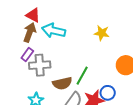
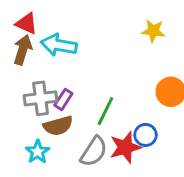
yellow star: (102, 33) -> (153, 31), moved
purple rectangle: (27, 54) -> (63, 99), moved
brown semicircle: (62, 83) -> (58, 126), moved

